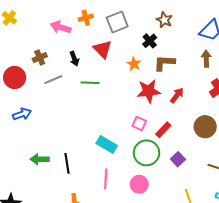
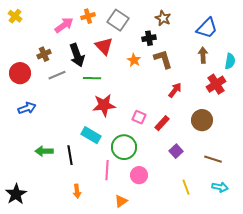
gray square: (117, 22) -> (118, 20), turned -35
pink arrow: (61, 27) -> (64, 25), turned 126
black cross: (150, 41) -> (149, 38), turned 32
black arrow: (74, 59) -> (77, 55), size x1.6
brown L-shape: (164, 63) -> (163, 59), turned 70
red star: (149, 91) -> (104, 105), moved
cyan rectangle: (107, 145) -> (91, 135), moved
green circle: (147, 153) -> (124, 147), moved

